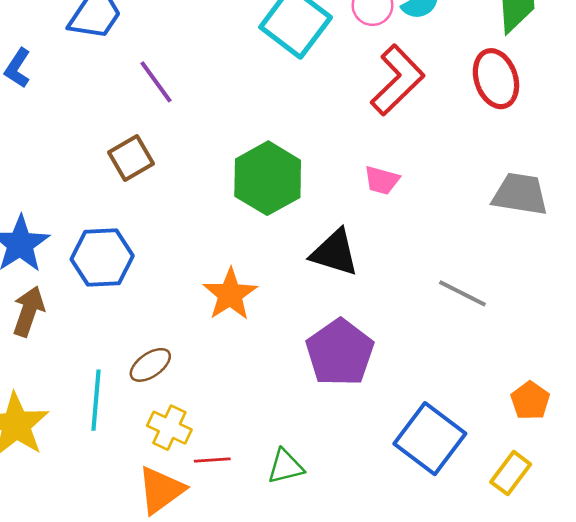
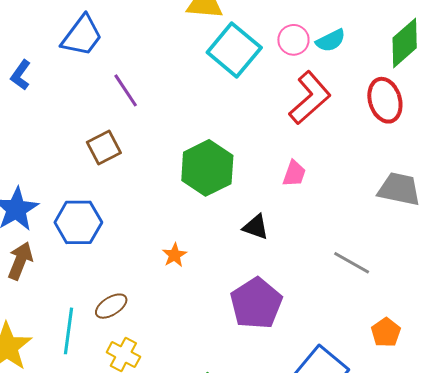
pink trapezoid: (382, 180) -> (294, 174), turned -88
black triangle: (335, 253) -> (256, 227), size x0.7
orange star: (230, 294) -> (175, 255), size x0.6
orange pentagon: (530, 401) -> (386, 332), moved

